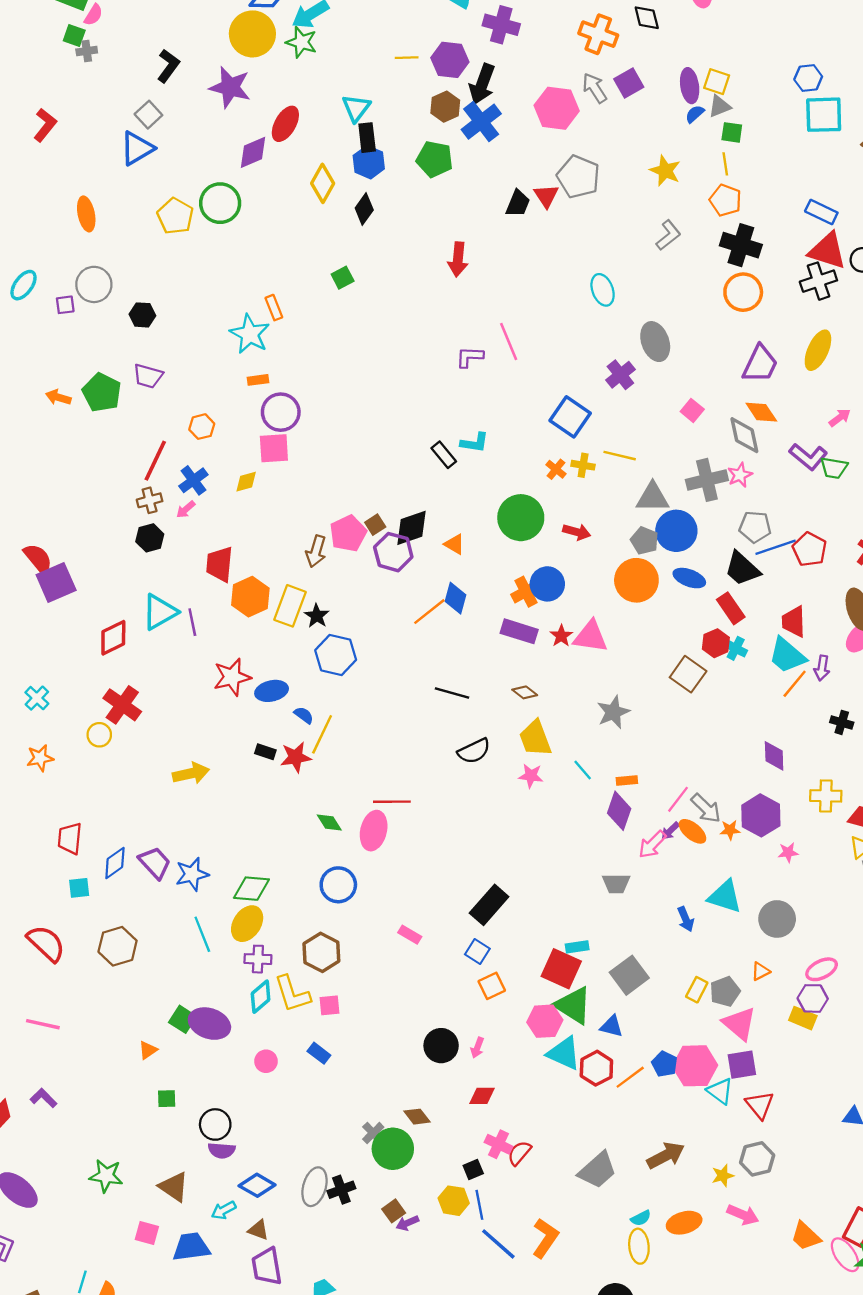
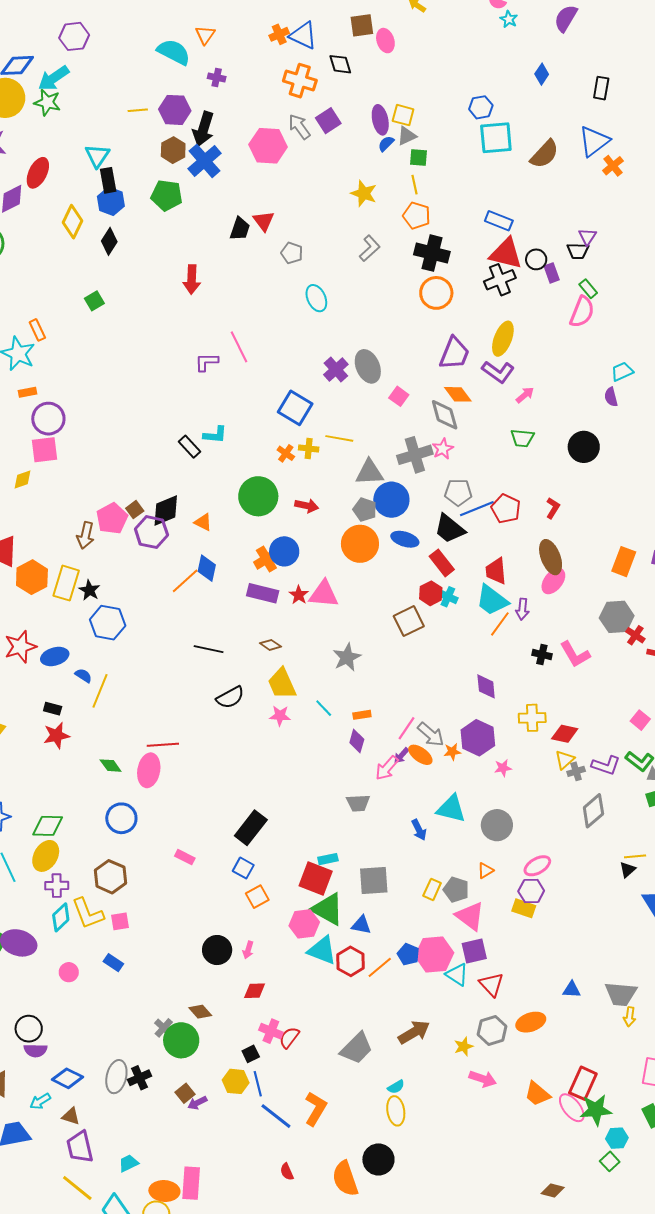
purple cross: (501, 25) -> (217, 77), size x0.6
gray pentagon: (578, 177) -> (292, 253), moved, size x0.6
gray ellipse: (655, 342) -> (368, 366), moved
purple L-shape: (808, 457) -> (498, 372), moved
brown square: (688, 674) -> (409, 621), turned 32
red star: (296, 757) -> (56, 735), moved
purple diamond: (619, 811) -> (357, 741), size x0.7
gray square: (629, 975) -> (374, 880), turned 36
gray pentagon: (725, 992) -> (456, 890), turned -30
orange ellipse: (684, 1223) -> (531, 1022), moved

